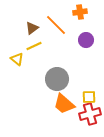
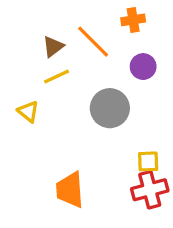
yellow triangle: (17, 59) -> (28, 112), moved
gray circle: (57, 79) -> (110, 108), moved
orange trapezoid: (64, 104) -> (70, 190), moved, turned 45

